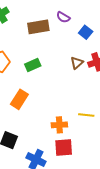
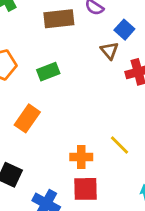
brown triangle: (77, 63) -> (109, 51), moved, turned -32
yellow line: (86, 115) -> (119, 145), turned 35

